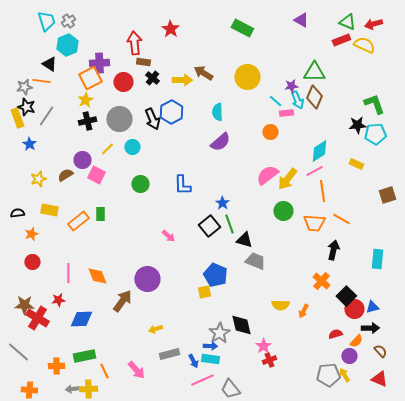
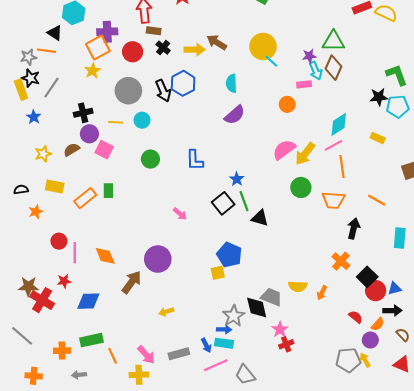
cyan line: (275, 101) -> (271, 61), moved
black cross: (87, 121) -> (83, 113), moved
yellow line: (107, 149) -> (116, 122), turned 48
orange line: (341, 219) -> (377, 200), moved
gray trapezoid: (255, 261) -> (271, 297), moved
red circle: (32, 262) -> (59, 241), moved
red semicircle: (335, 334) -> (356, 317), turned 56
gray rectangle: (169, 354) -> (179, 354), moved
yellow cross: (88, 389) -> (139, 375), moved

